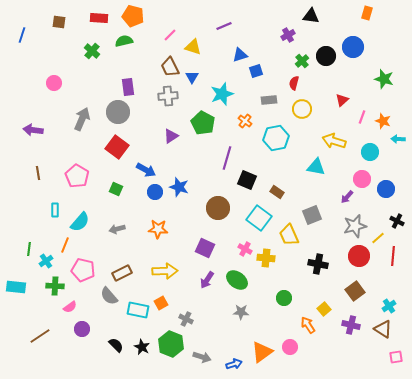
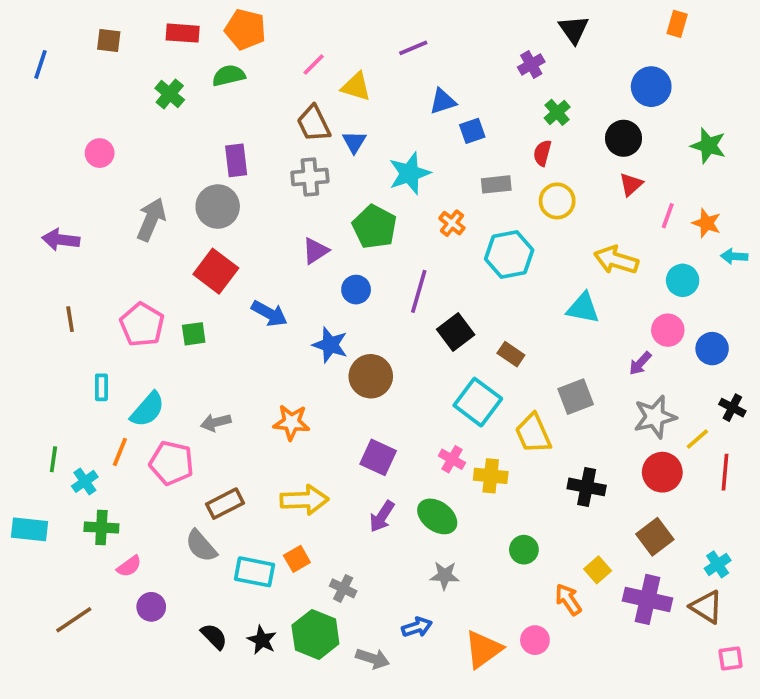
black triangle: (311, 16) -> (574, 29), turned 48
black circle: (326, 56) -> (624, 138), moved
black square: (247, 180) -> (456, 332), turned 30
green square: (116, 189) -> (194, 334), moved, turned -32
blue circle: (155, 192) -> (356, 290), moved
brown circle: (218, 208) -> (371, 376), moved
pink pentagon: (83, 270) -> (172, 463), moved
purple cross: (351, 325) -> (648, 599), size x1.4
blue arrow: (234, 364) -> (417, 627), moved

